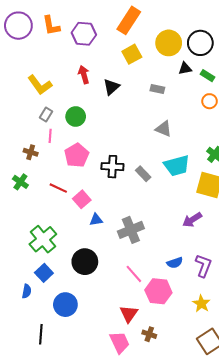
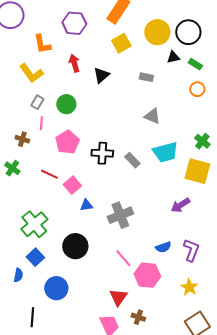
orange L-shape: (51, 26) -> (42, 44), moved

